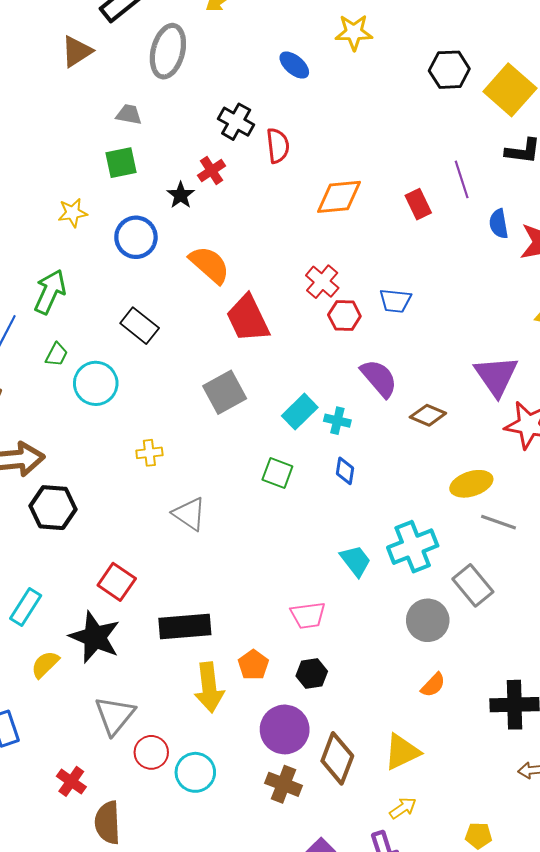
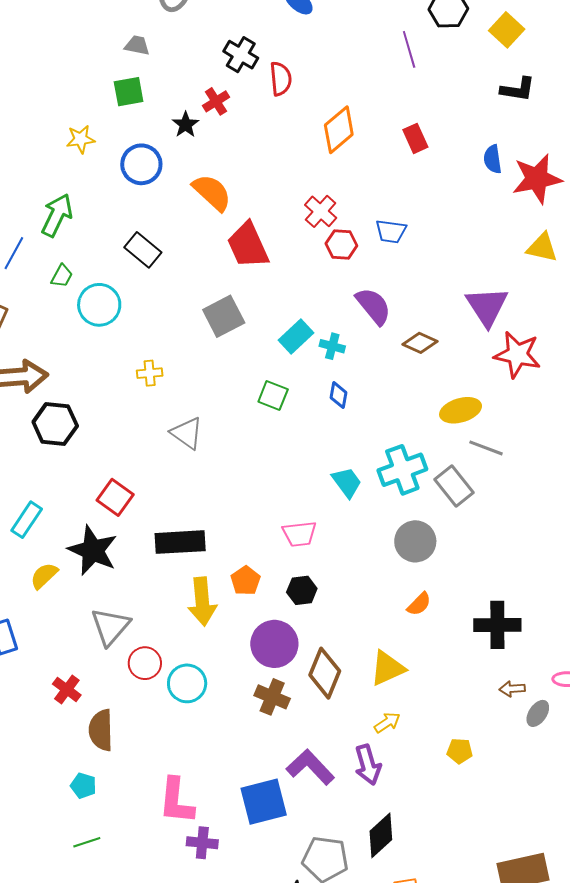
yellow square: (510, 90) -> (507, 30), size x0.7
purple line: (462, 179) -> (409, 49), moved
orange diamond: (339, 197) -> (339, 130), turned -36
gray rectangle: (473, 585) -> (454, 486), moved

